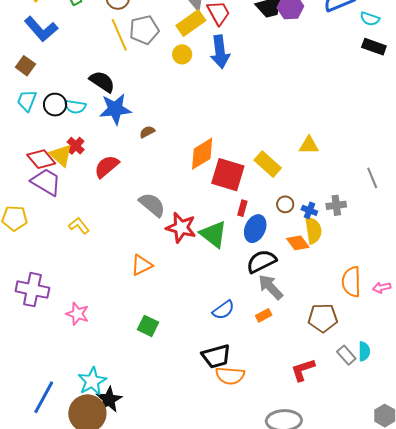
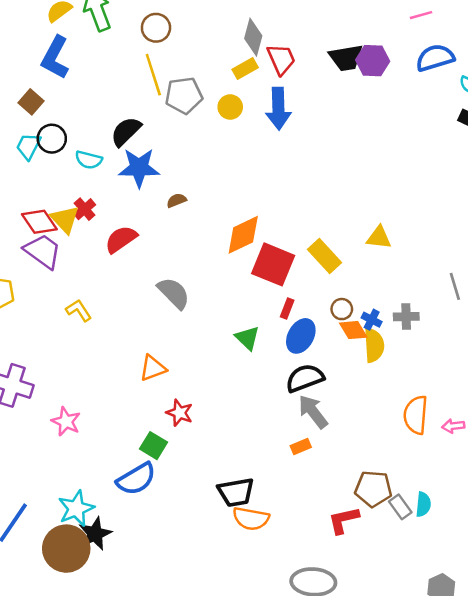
yellow rectangle: (191, 23) -> (245, 68), size x0.7
blue L-shape: (41, 29) -> (55, 58), turned 64
gray pentagon: (144, 30) -> (184, 95), moved
black semicircle: (102, 82) -> (126, 131), turned -84
black circle: (55, 105) -> (52, 139), moved
red star: (181, 228) -> (180, 413), moved, size x0.7
green triangle: (213, 234) -> (247, 338), size x0.7
orange diamond: (298, 243) -> (353, 330), moved
blue semicircle: (223, 310) -> (136, 479), moved, size x1.4
brown pentagon: (323, 318) -> (373, 489), moved

